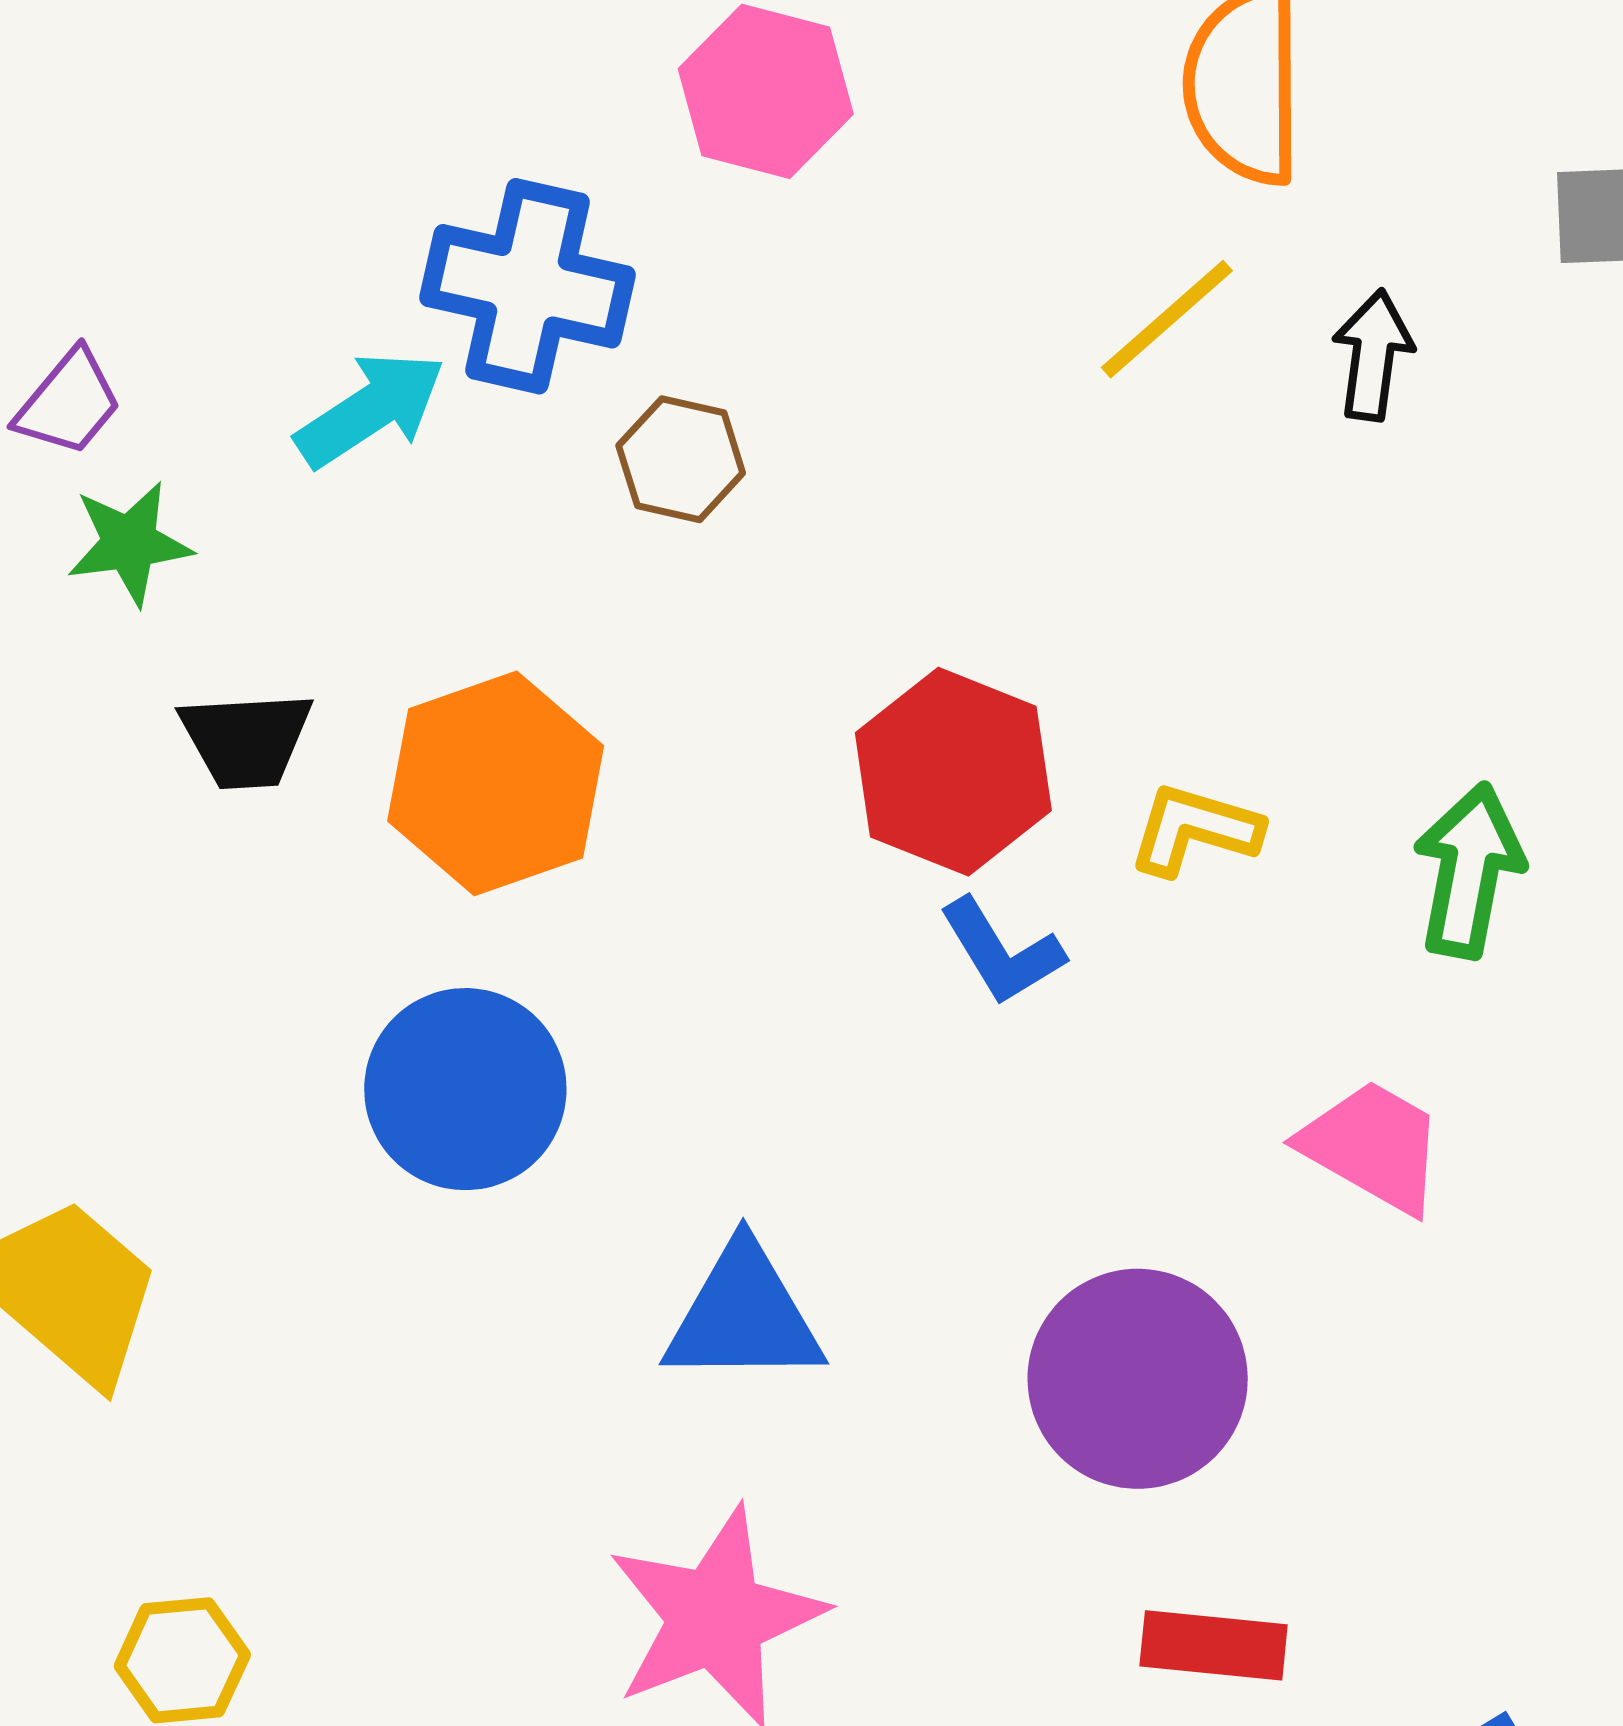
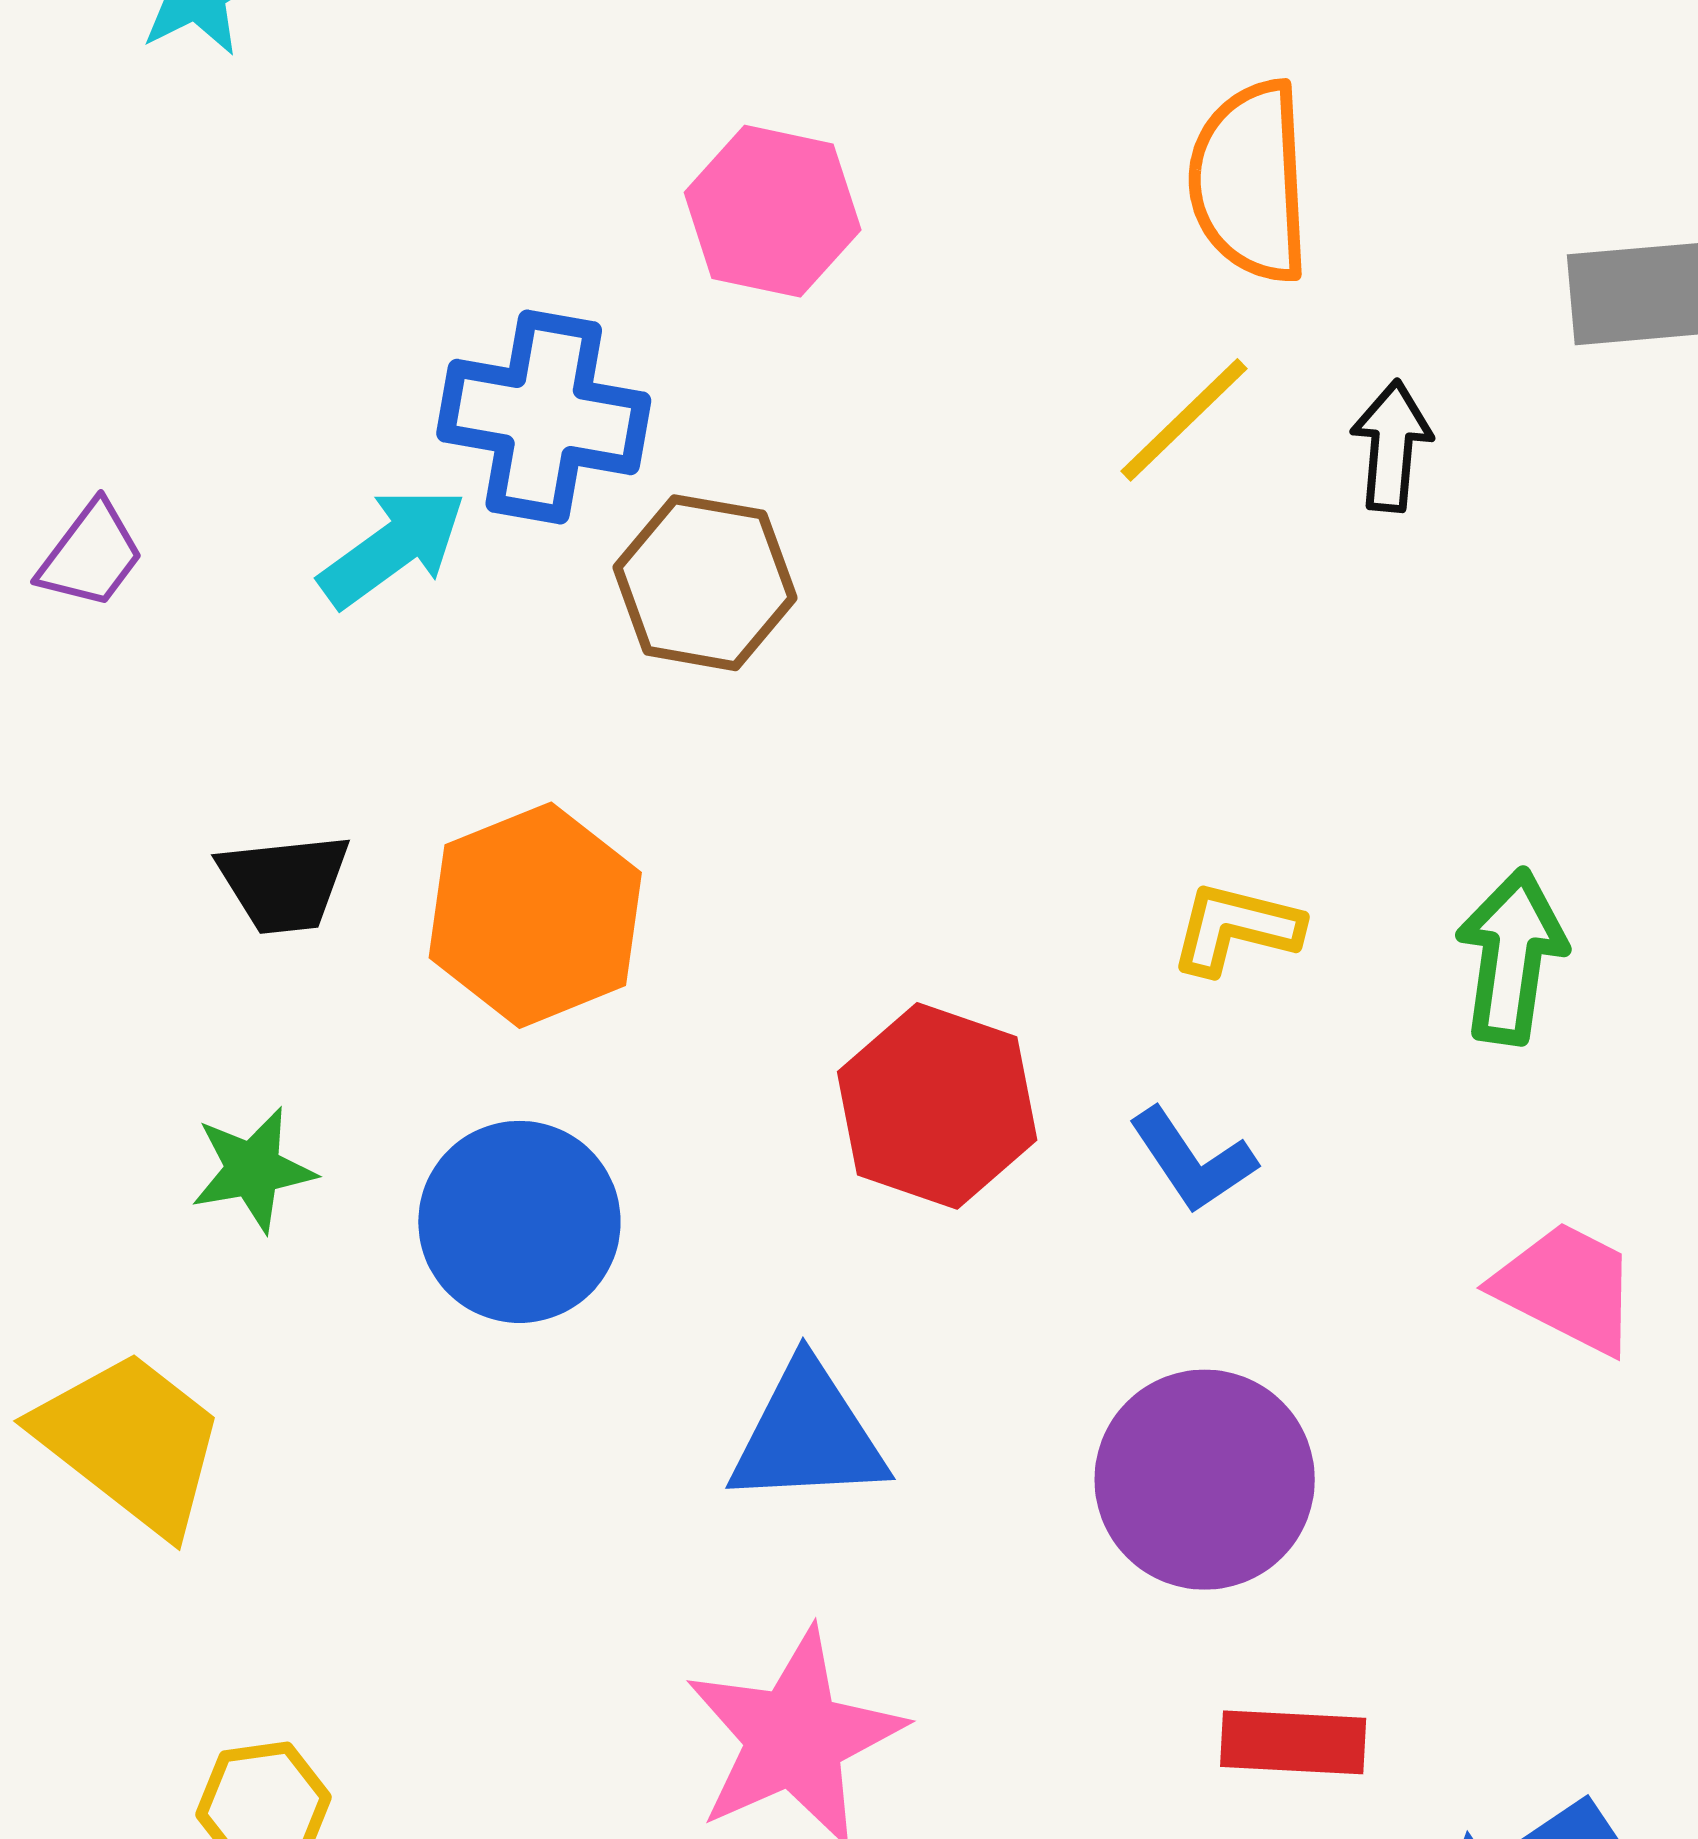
brown hexagon: (681, 459) -> (705, 583), size x1.4
green star: (129, 543) -> (253, 1170), moved
red hexagon: (953, 772) -> (937, 1106), moved
blue L-shape: (1002, 952) -> (1192, 1160), moved
pink trapezoid: (1373, 1146) -> (1567, 1287), moved

